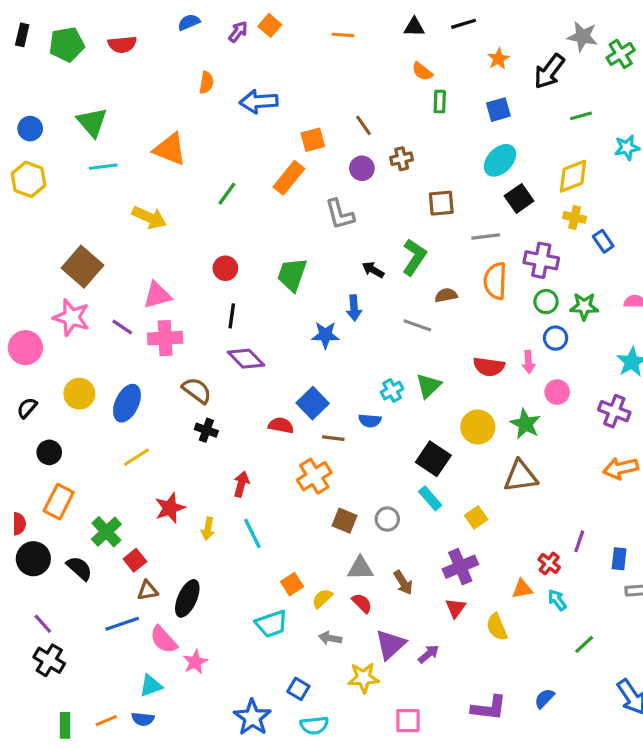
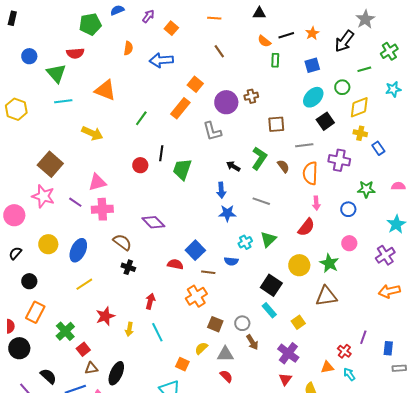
black line: (463, 24) -> (286, 35), moved
orange square: (270, 25) -> (171, 28), moved
gray star: (583, 37) -> (365, 19), turned 30
green pentagon: (67, 44) -> (90, 24), moved
red semicircle: (122, 44) -> (75, 53), moved
green cross: (621, 54) -> (389, 51), moved
brown line: (363, 125) -> (219, 51), moved
blue circle: (30, 129) -> (29, 56), moved
orange square: (313, 140) -> (195, 84), turned -35
purple circle: (362, 168) -> (226, 102), size x1.5
brown semicircle: (446, 295) -> (283, 166), moved, turned 64
green circle: (546, 302) -> (342, 87), moved
black line: (232, 316) -> (161, 153), moved
blue star: (325, 335) -> (227, 213), moved
pink arrow: (529, 362) -> (316, 203), moved
red semicircle: (489, 367) -> (306, 227), turned -60
purple cross: (614, 411) -> (385, 255), turned 36
purple cross: (460, 567) -> (288, 353), turned -30
black semicircle: (79, 568) -> (48, 376), moved
brown arrow: (403, 583) -> (252, 342), moved
orange square: (292, 584) -> (182, 364), turned -32
yellow semicircle: (322, 598) -> (201, 348), moved

